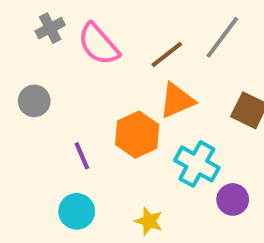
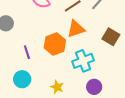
cyan cross: (197, 164) -> (83, 61), turned 35
purple circle: (233, 199) -> (94, 87), moved

